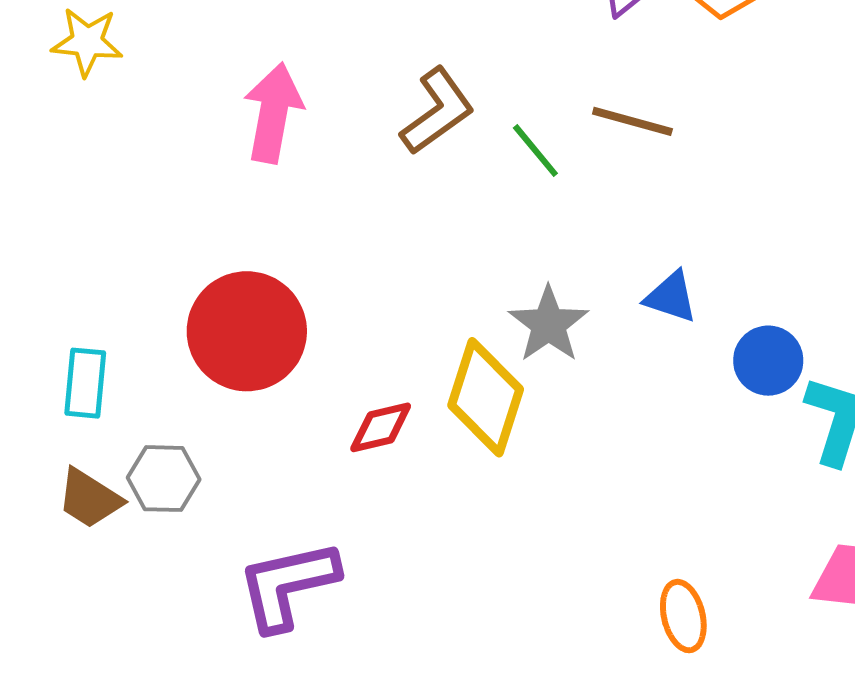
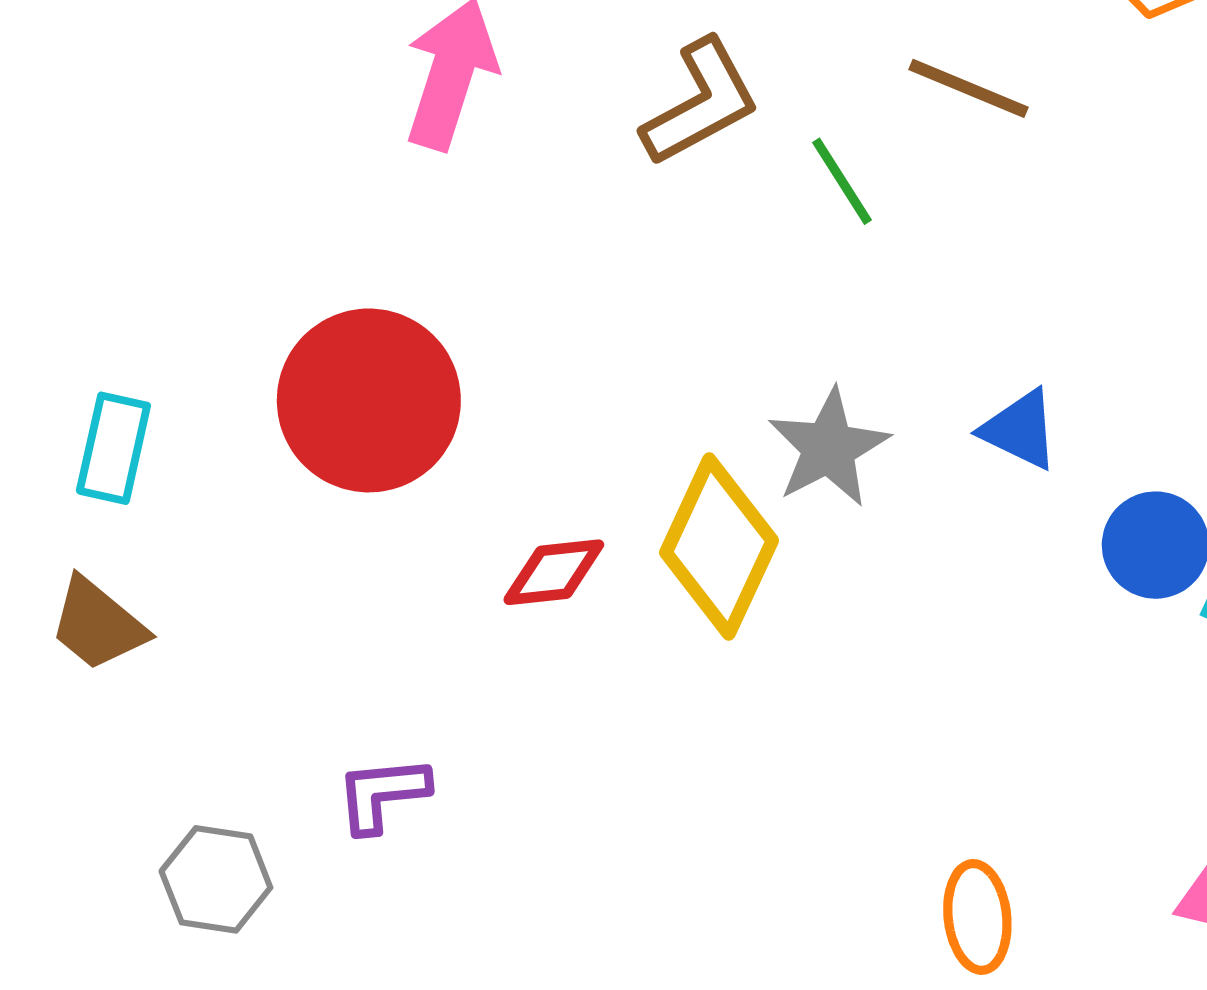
brown line: (632, 121) -> (969, 88), moved
gray hexagon: (164, 479) -> (216, 879), moved
purple L-shape: (288, 585) -> (382, 794), size x0.6

